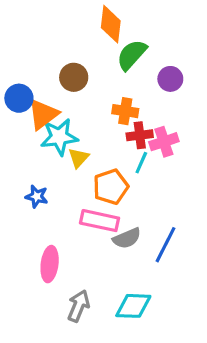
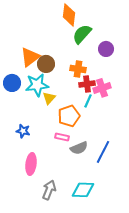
brown circle: (74, 77) -> (46, 64), moved
blue circle: (19, 98) -> (12, 83), moved
orange triangle: (43, 114) -> (30, 57), moved
blue star: (37, 196) -> (23, 131), moved
pink rectangle: (99, 221) -> (62, 137), size x0.6

